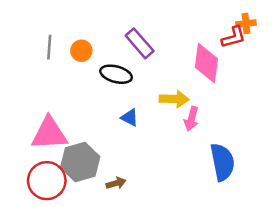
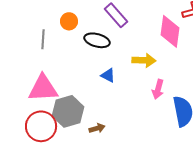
gray line: (49, 47) -> (43, 39), moved
pink arrow: (192, 119) -> (158, 89), moved

